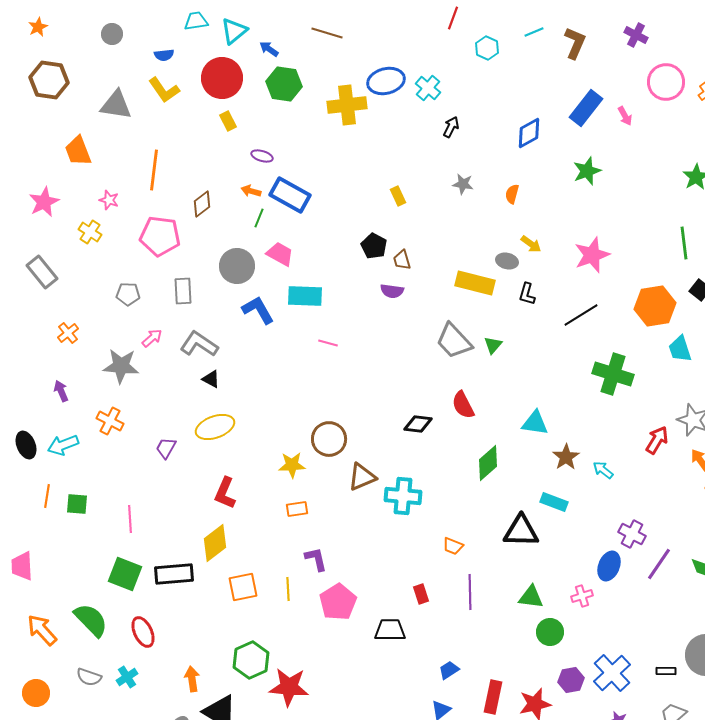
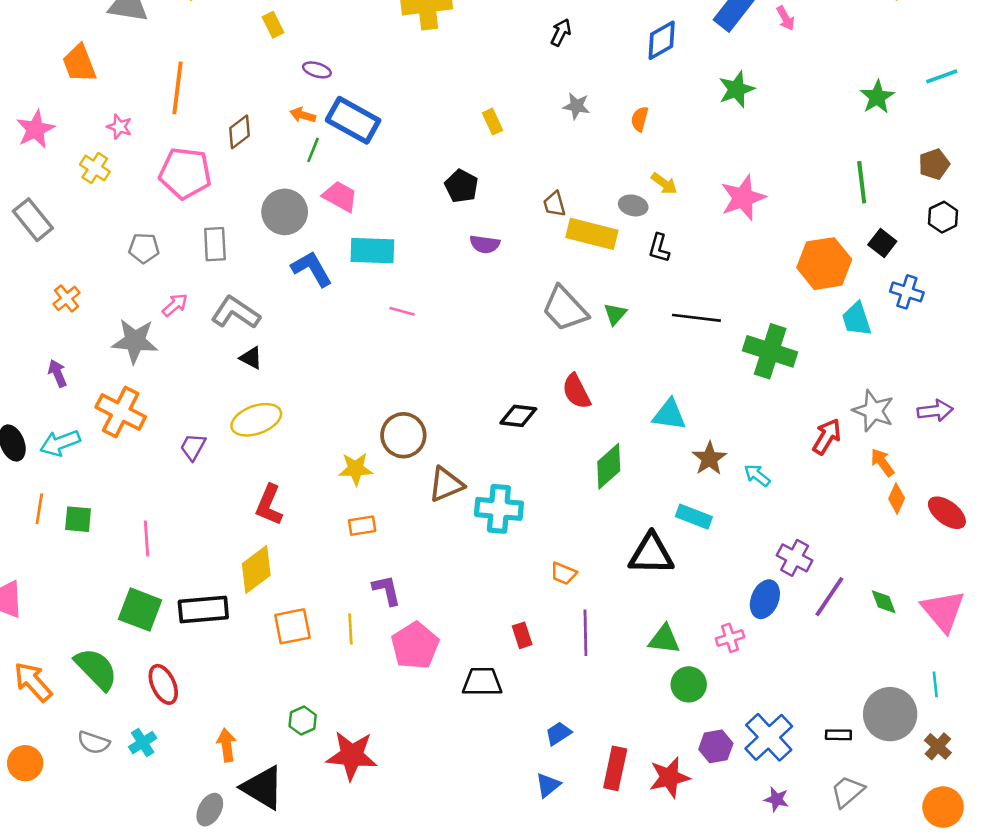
brown trapezoid: (402, 260) -> (554, 204), moved
black line: (581, 315) -> (696, 318), moved, turned 39
orange cross: (110, 421) -> (121, 412), size x1.4
green hexagon: (251, 660) -> (303, 721), size x0.6

